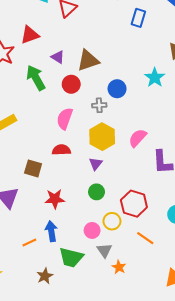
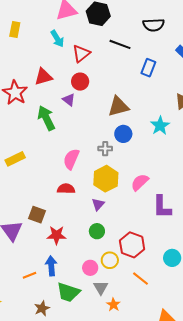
brown triangle: (88, 60) -> (118, 106), moved
red circle: (71, 84) -> (80, 82), moved
brown square: (33, 168) -> (37, 215), moved

